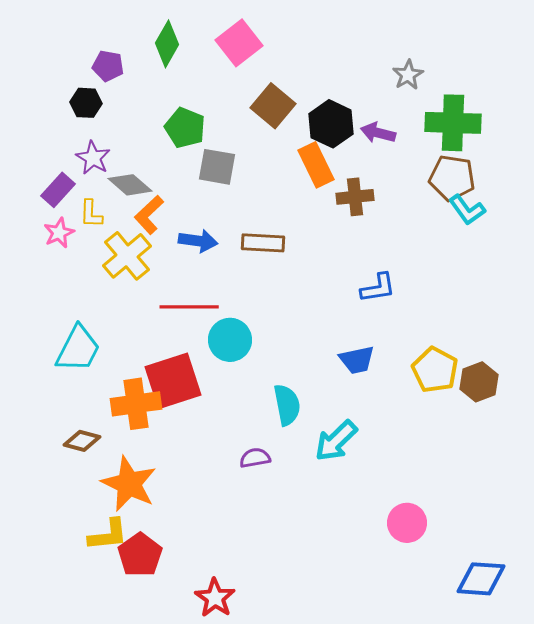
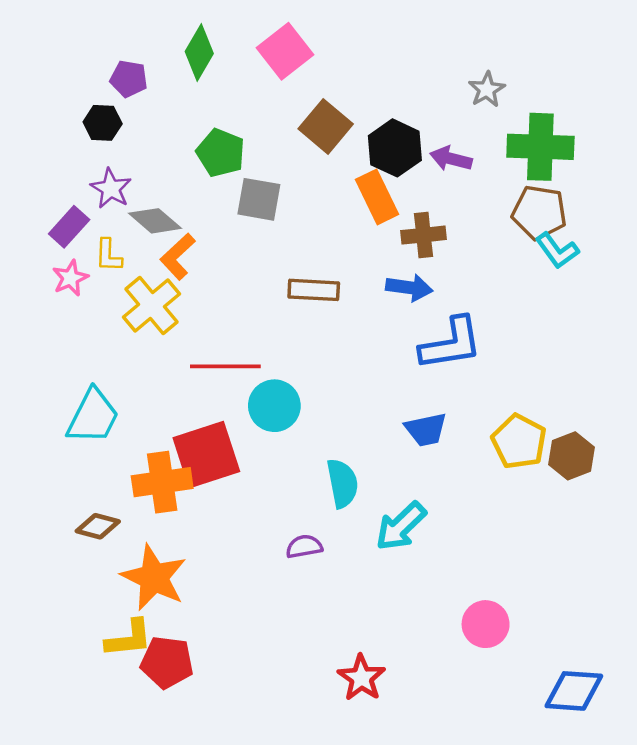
blue arrow: (198, 241) -> (409, 288), moved
blue L-shape: (378, 288) -> (451, 344), size x1.5
red pentagon: (140, 555) -> (167, 662), turned -30
red star: (215, 598) -> (361, 678), moved

